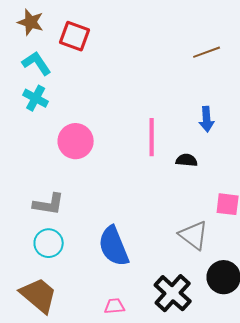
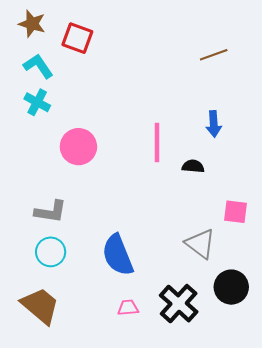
pink trapezoid: (115, 306) -> (128, 308), moved

